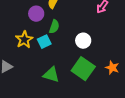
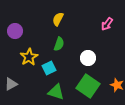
purple circle: (36, 14) -> (15, 31), moved
cyan square: (44, 42) -> (49, 68), moved

